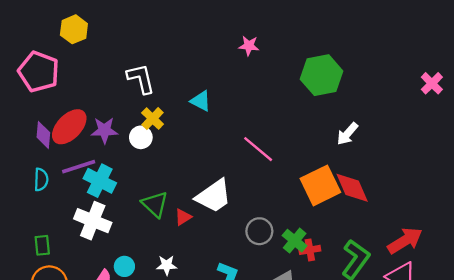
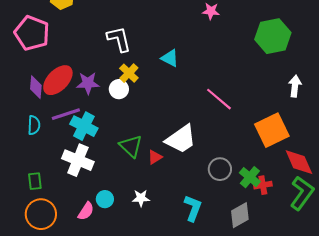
white arrow: (347, 134) -> (295, 86), turned 145
red diamond: (352, 188) -> (299, 162), moved

